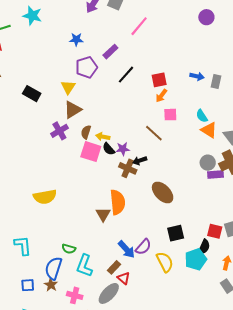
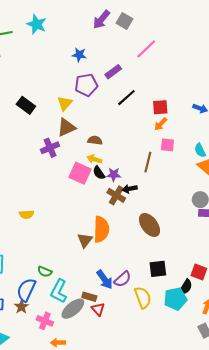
brown semicircle: (86, 132) -> (95, 140), moved, turned 72
brown line: (154, 133) -> (148, 162), turned 54
yellow semicircle: (45, 197) -> (27, 214), size x0.6
brown rectangle: (114, 267) -> (89, 297), turned 56
gray ellipse: (109, 293) -> (73, 309), moved

